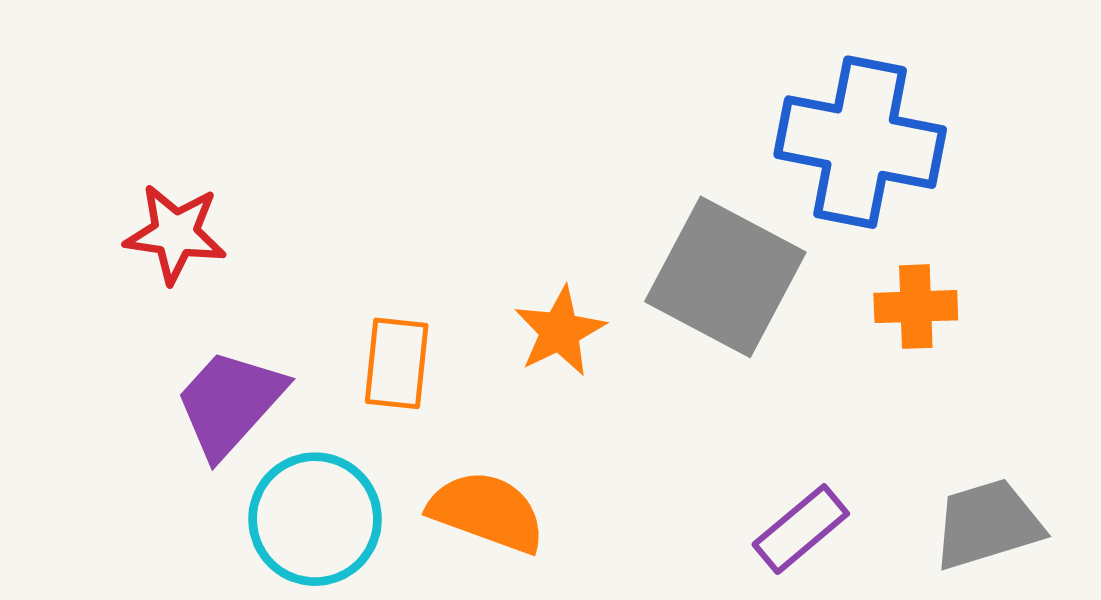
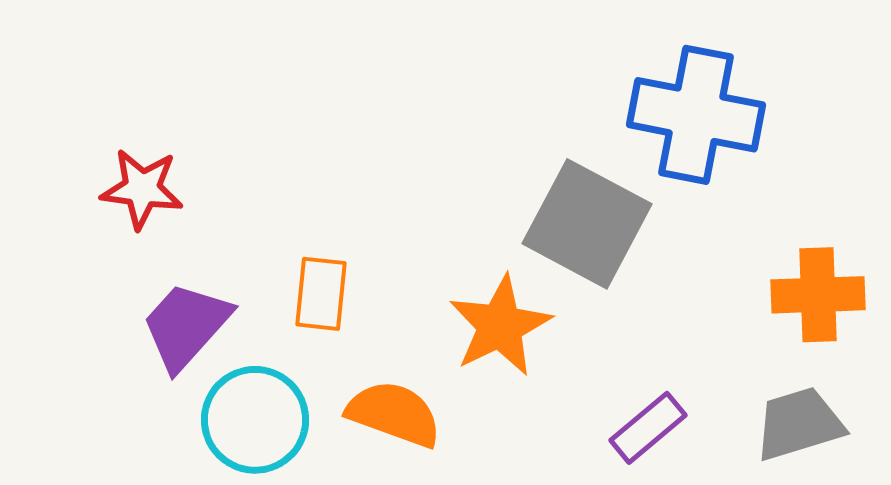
orange cross: (916, 307) -> (818, 295), moved, size x1.4
orange star: (560, 331) -> (500, 326), moved, size x1.4

